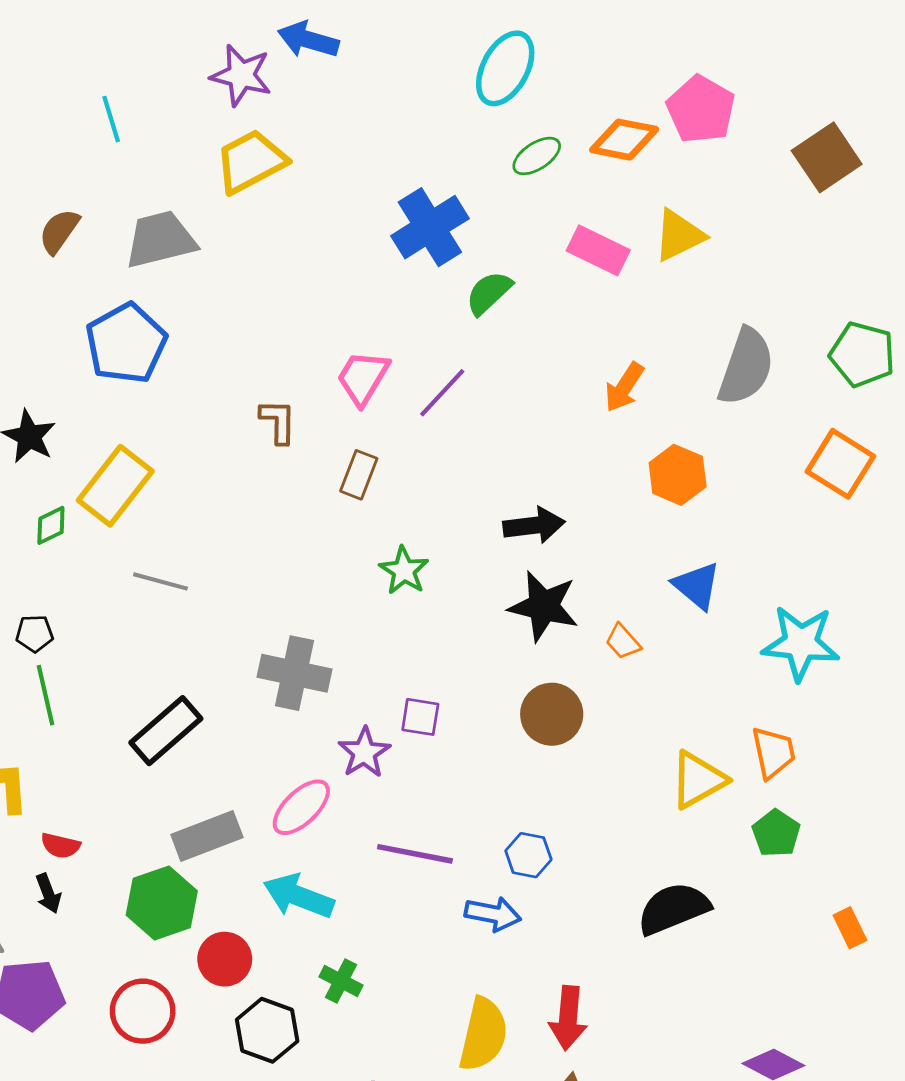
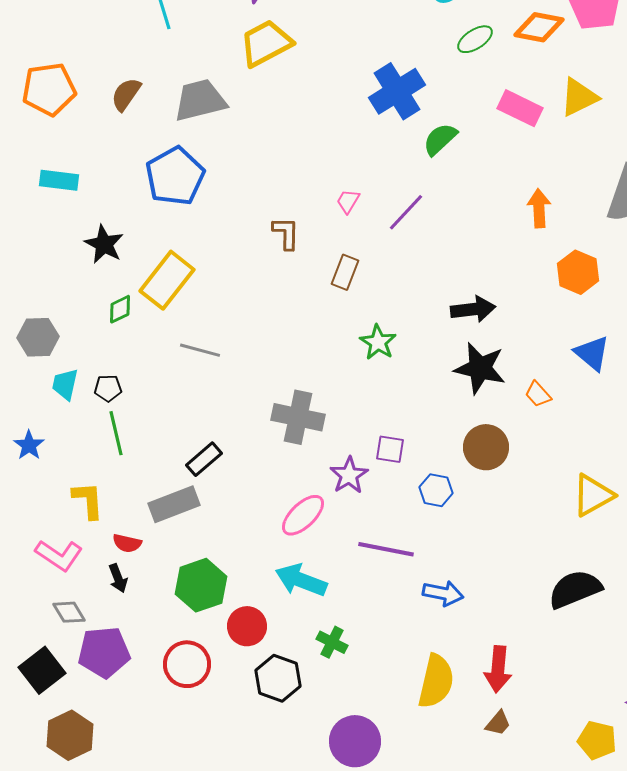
pink trapezoid: (363, 378) -> (348, 201), size x0.6
orange arrow: (624, 387) -> (539, 208), turned 144
black rectangle: (166, 731) -> (204, 459), size x0.7
gray rectangle: (207, 836) -> (174, 504), moved
blue hexagon: (528, 855) -> (436, 490), moved

